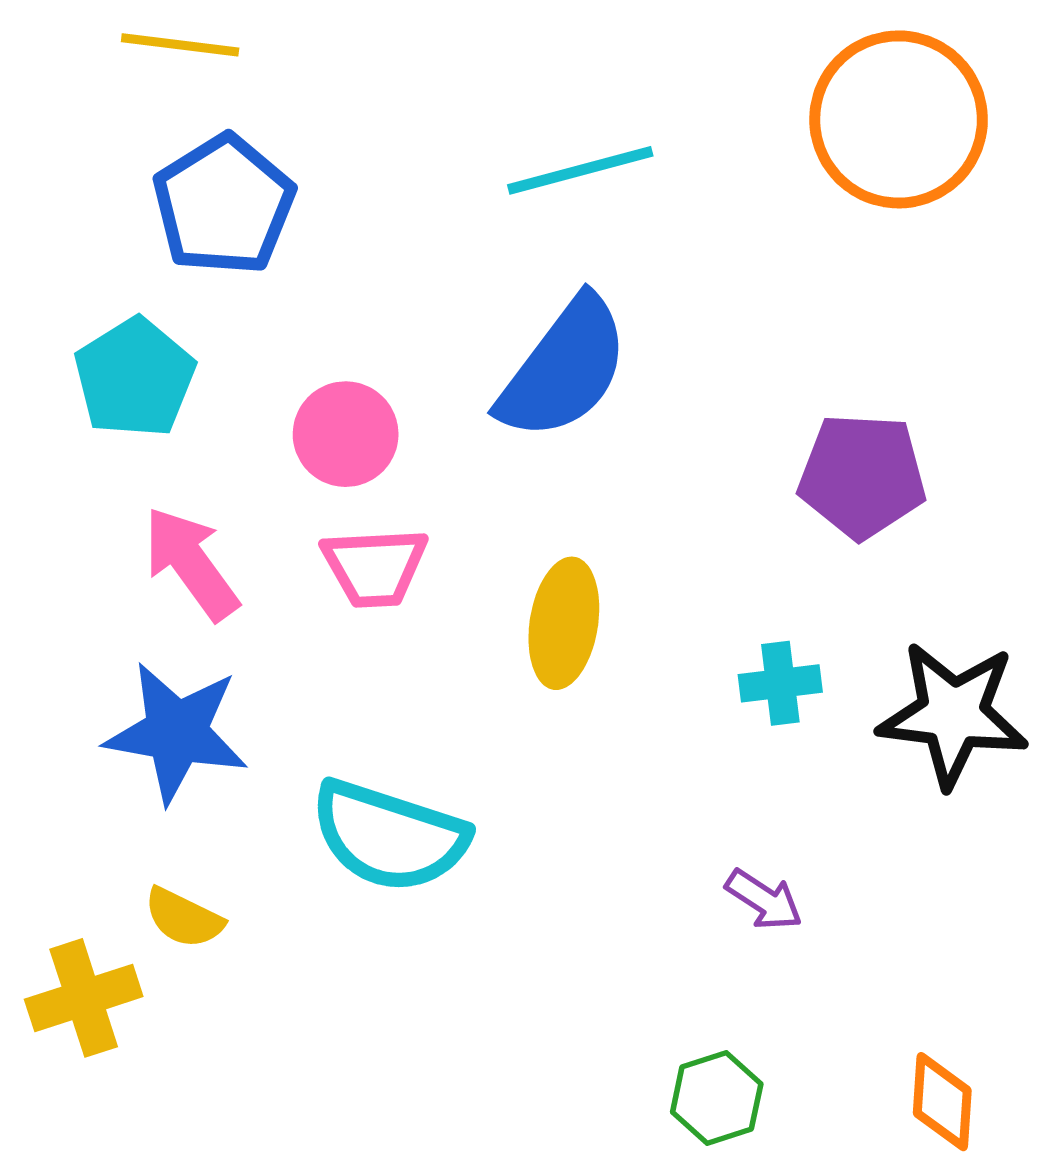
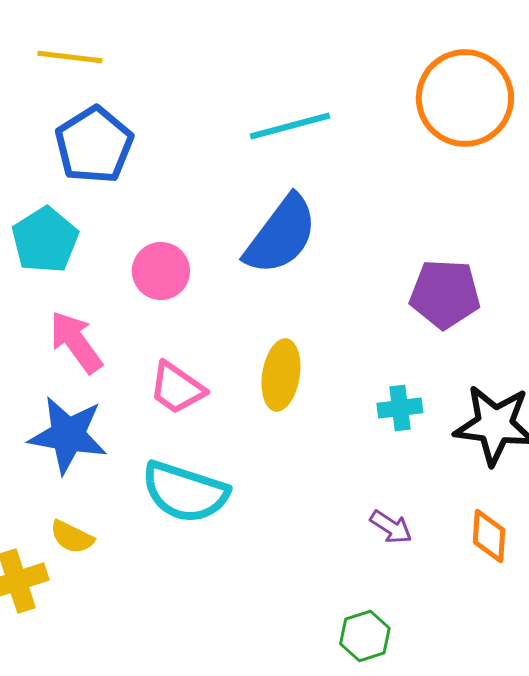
pink trapezoid: (375, 567) -> (177, 388), moved, turned 38
orange diamond: (942, 1102) -> (489, 536), moved

